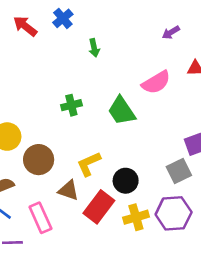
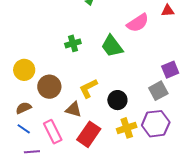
red rectangle: (99, 207) -> (89, 134), moved

